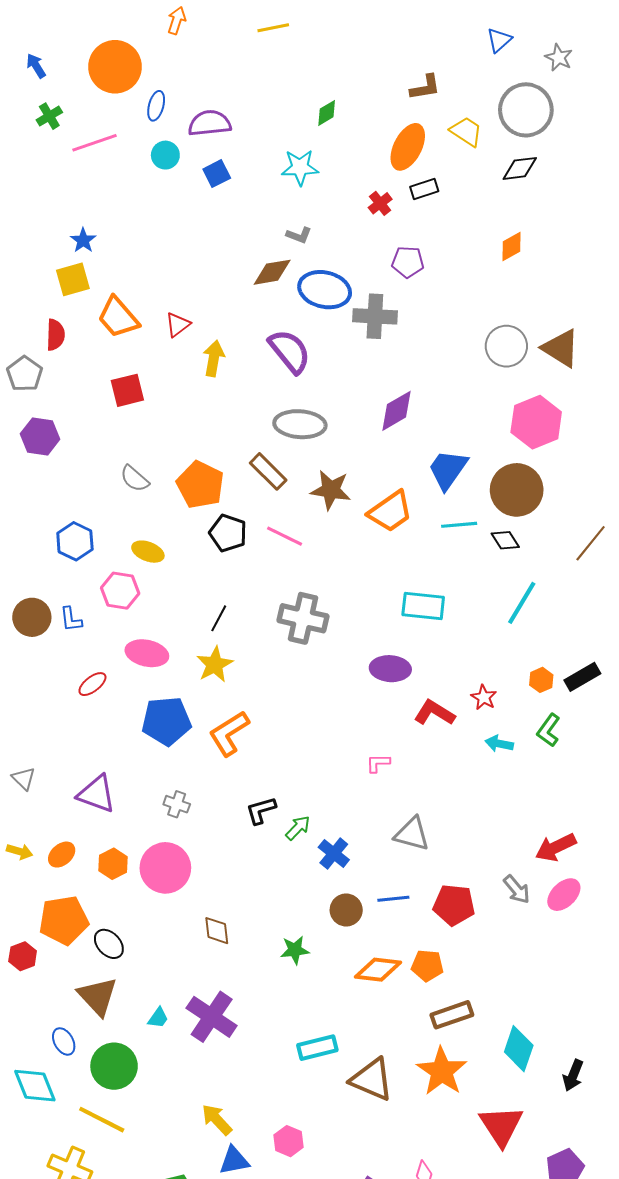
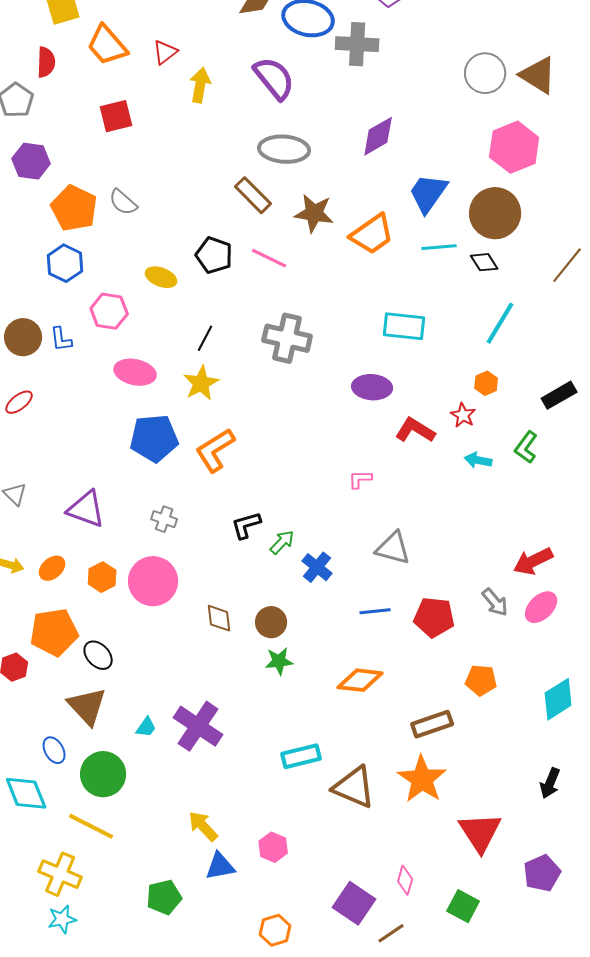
orange pentagon: (200, 485) -> (74, 208), moved
yellow ellipse: (148, 552) -> (161, 277), moved
orange hexagon: (541, 680) -> (486, 383), moved
red ellipse: (92, 684) -> (19, 402), moved
brown circle: (346, 910) -> (271, 622), moved
brown diamond: (217, 931) -> (219, 618), moved
orange pentagon: (427, 965) -> (481, 680), moved
cyan diamond: (519, 1049) -> (558, 699), moved, turned 39

